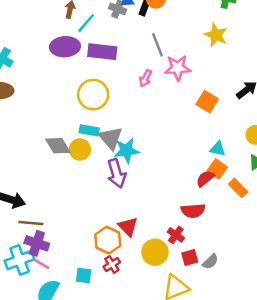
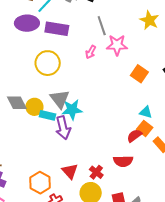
cyan rectangle: (89, 130) -> (48, 115), moved
red cross: (176, 235) -> (96, 172), moved
orange hexagon: (108, 240) -> (40, 183), moved

